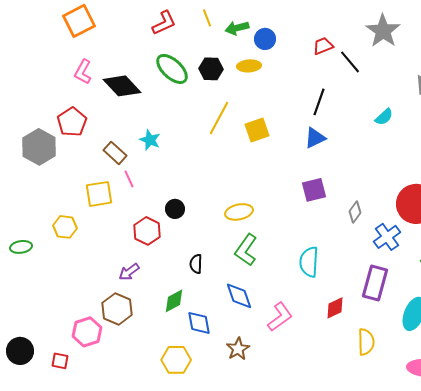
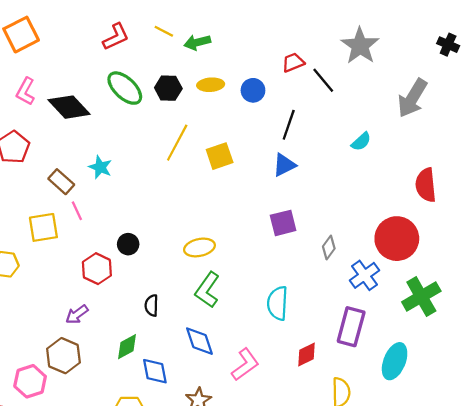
yellow line: (207, 18) -> (164, 31), turned -42
blue circle: (265, 39) -> (253, 90), moved

